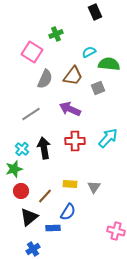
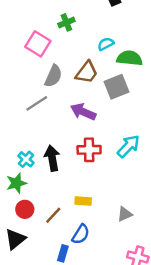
gray square: (98, 88) -> (116, 87), size x1.5
gray line: (31, 114) -> (37, 103), moved
gray triangle: (94, 187) -> (125, 214), moved, turned 32
black triangle: (29, 217) -> (15, 239), moved
blue rectangle: (53, 228) -> (63, 253), turned -72

